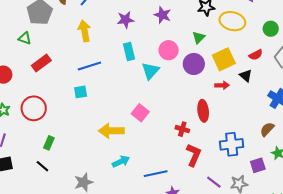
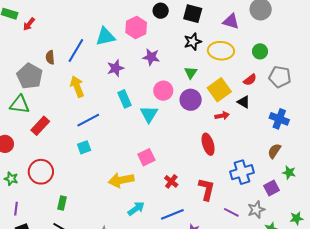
green triangle: (25, 38) -> (20, 104), size x1.5
pink square: (140, 113) -> (146, 157), turned 36
red cross: (182, 129) -> (171, 181), moved, turned 32

